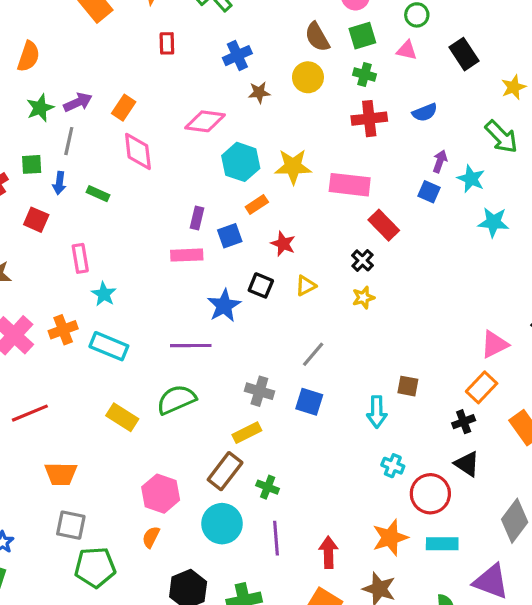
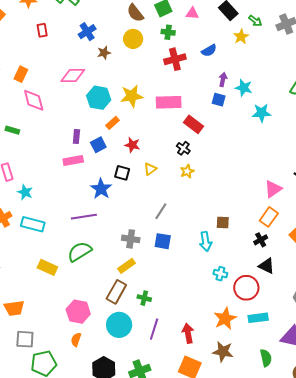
yellow star: (514, 87) -> (241, 37), moved
green arrow: (501, 137) -> (255, 21), moved, size x0.6
purple line: (276, 538) -> (154, 329), turned 30

